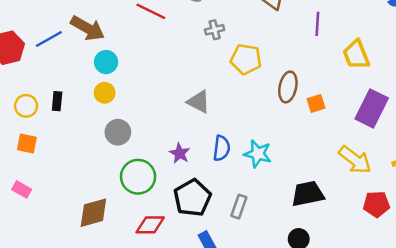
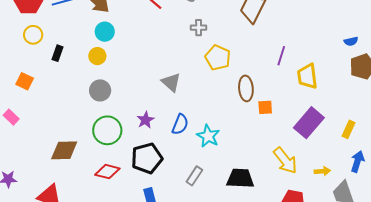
purple line: (317, 24) -> (281, 56), moved
brown ellipse: (288, 87) -> (246, 88), turned -30
yellow circle: (26, 106) -> (33, 35), moved
gray rectangle: (239, 207) -> (194, 176), moved

